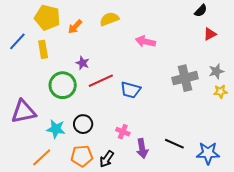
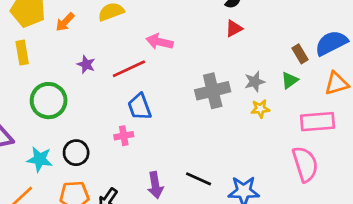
red triangle: (210, 34) -> (234, 28), moved
purple star: (83, 63) -> (86, 64), moved
red line: (101, 81) -> (129, 69), moved
blue trapezoid: (130, 90) -> (140, 107), turned 55
pink cross: (123, 132) -> (124, 136), moved, turned -32

